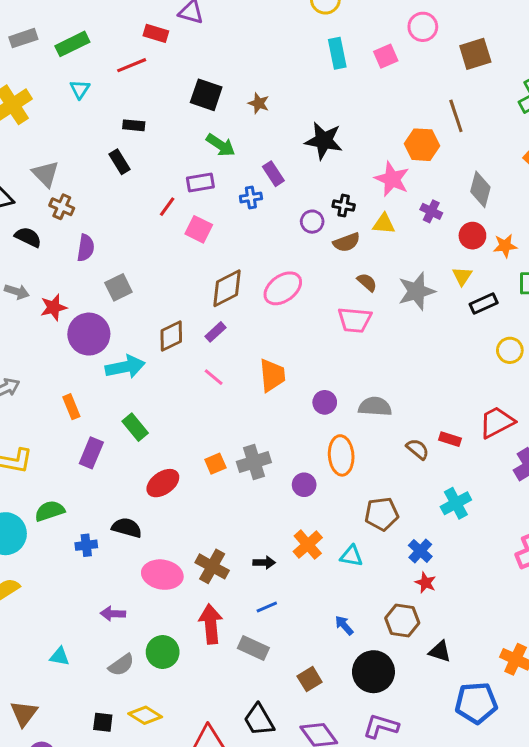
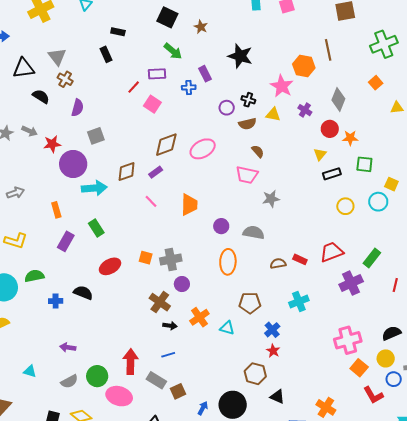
gray star: (417, 291) -> (271, 199), moved, size x0.7
brown semicircle: (418, 449) -> (278, 263), turned -56
orange square: (215, 464) -> (146, 258), turned 32
purple circle: (304, 485) -> (182, 284), moved
brown cross: (212, 566) -> (160, 302), moved
pink ellipse: (162, 575) -> (119, 396), moved
blue arrow: (344, 625) -> (203, 408), moved, turned 64
brown square: (310, 679) -> (178, 391), moved

